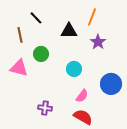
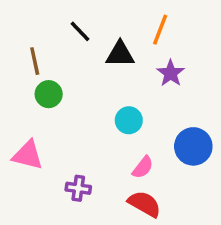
black line: (36, 18) -> (80, 31), moved
green circle: (41, 54) -> (49, 94), moved
pink triangle: (19, 68) -> (28, 155), moved

